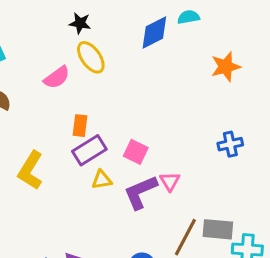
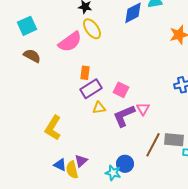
pink semicircle: (57, 77) -> (70, 42), size x1.4
yellow L-shape: (30, 170) -> (53, 128), moved

